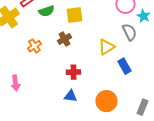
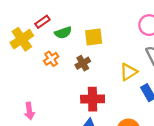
orange cross: (34, 46) -> (51, 59), moved
red cross: (73, 72) -> (93, 99), size x1.5

